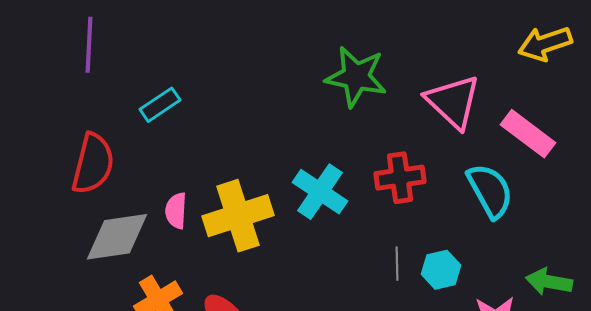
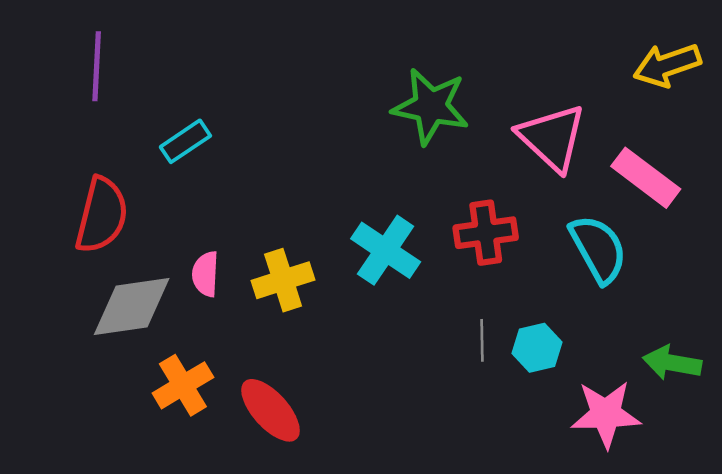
yellow cross: (238, 216) -> (283, 280), size x0.7

